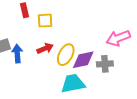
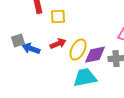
blue arrow: (17, 54) -> (31, 49), turned -66

